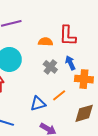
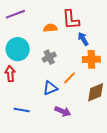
blue arrow: (70, 63) -> (83, 39), moved
gray cross: (50, 67) -> (49, 57), moved, turned 32

